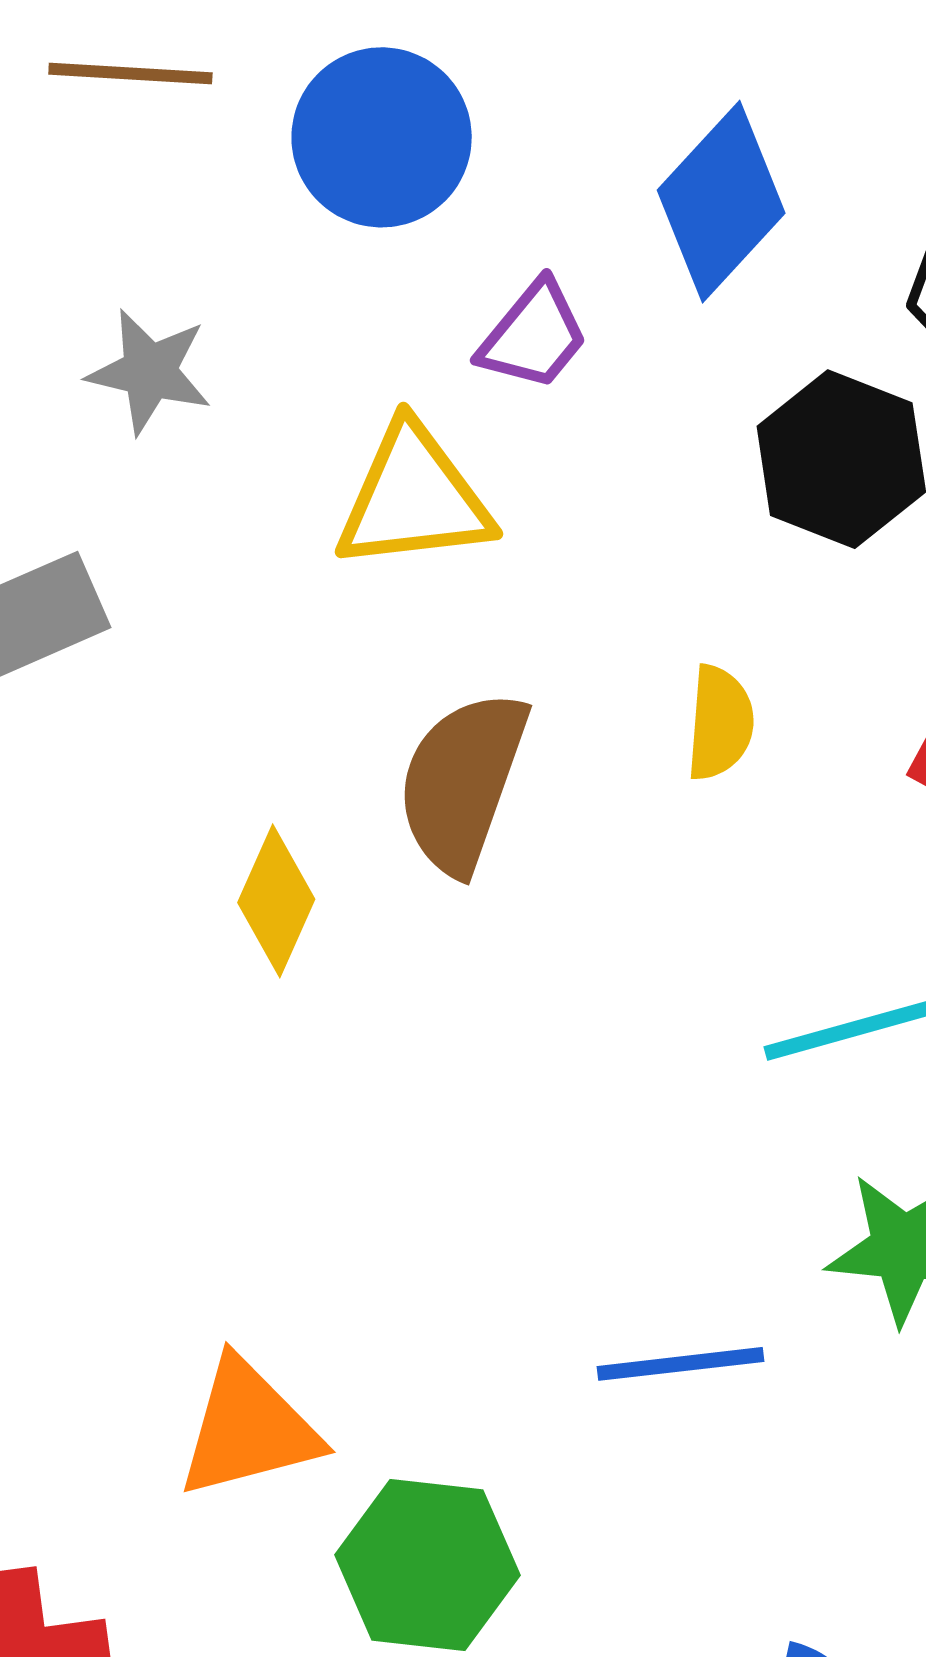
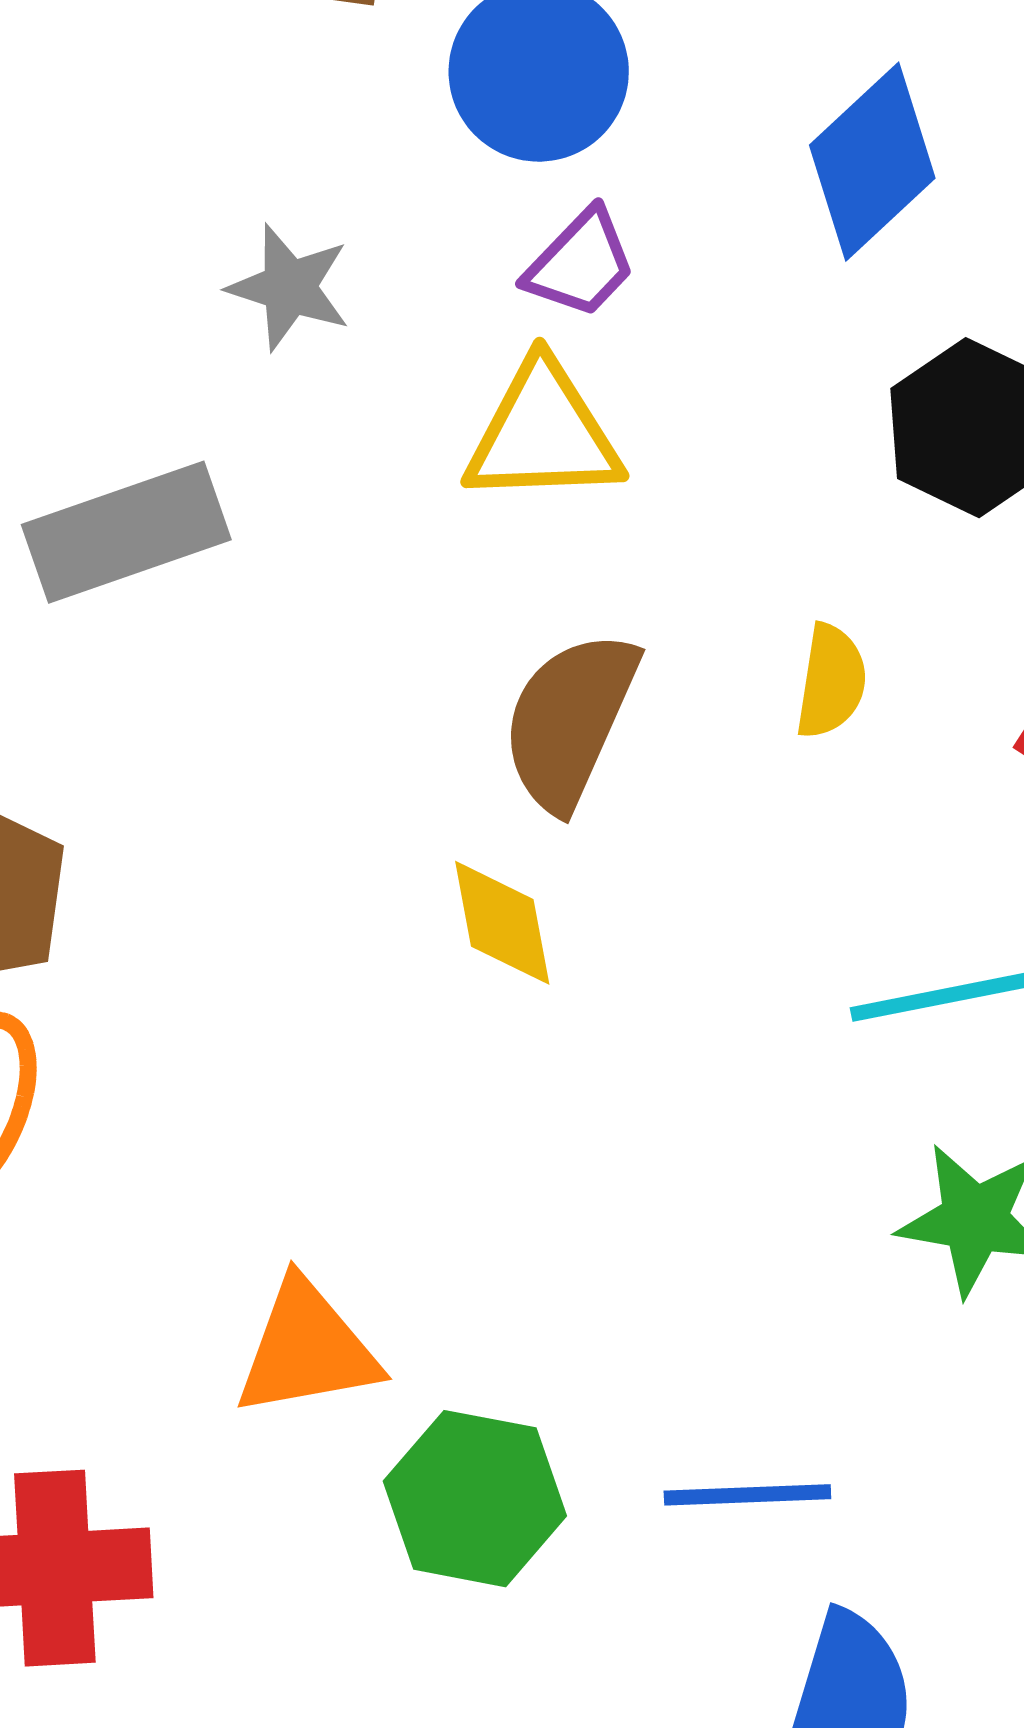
purple trapezoid: (534, 336) -> (581, 264), moved
yellow diamond: (276, 901) -> (502, 923), moved, turned -39
blue line: (680, 1364) -> (747, 1495), moved

